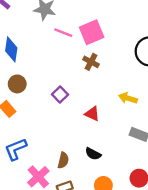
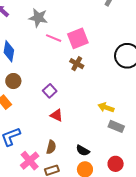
yellow arrow: (128, 98) -> (106, 108), moved
red triangle: (92, 114) -> (57, 115), moved
black semicircle: (93, 154) -> (83, 150), moved

